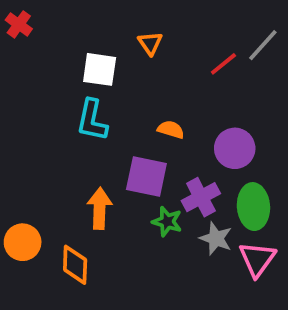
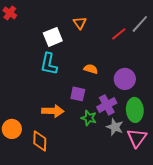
white square: (100, 69) -> (53, 37), turned -30
purple square: (146, 176) -> (78, 94), size x0.7
orange arrow: (100, 208) -> (53, 111), turned 90

